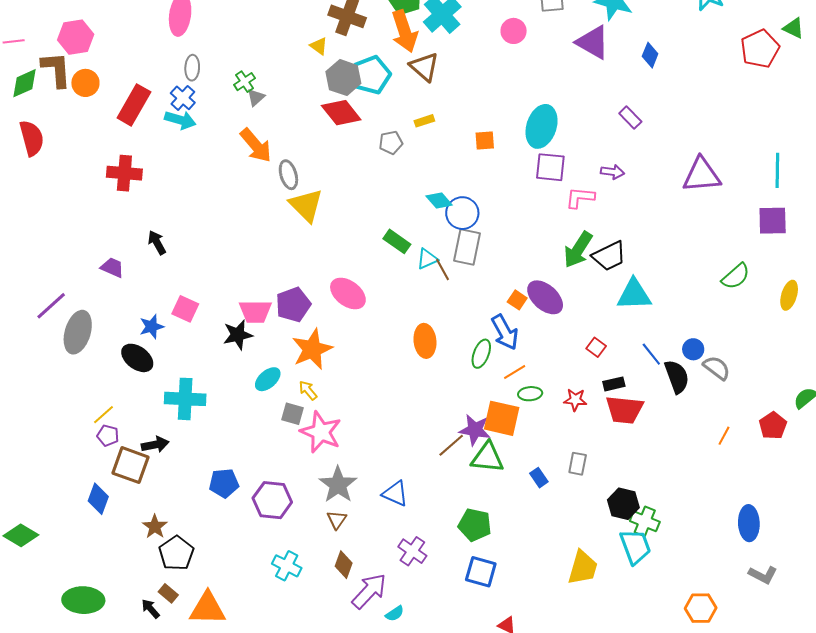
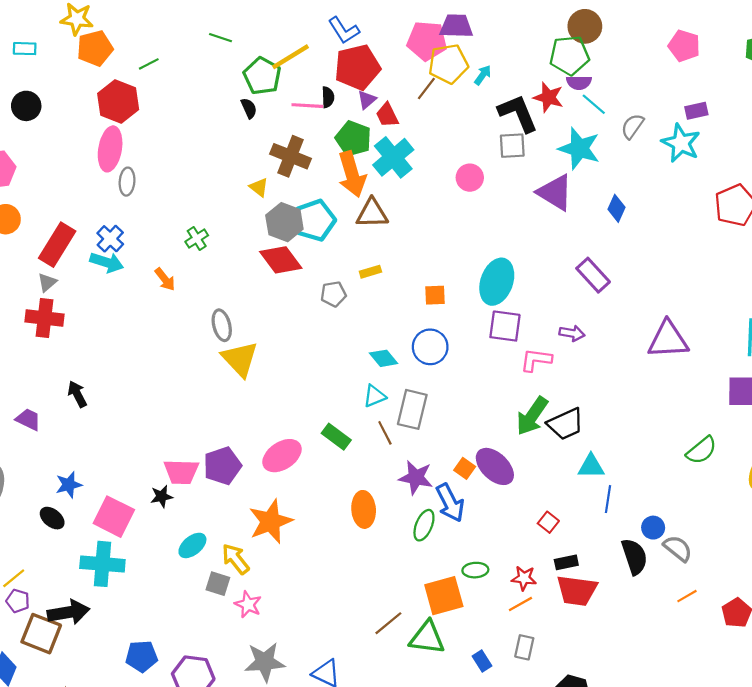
brown triangle: (424, 67) -> (372, 213), turned -44
gray ellipse: (192, 68) -> (127, 182), moved
green cross: (245, 82) -> (197, 239), moved
gray triangle: (256, 97) -> (47, 282), moved
purple rectangle: (630, 118) -> (593, 275), size x1.4
orange arrow: (256, 145) -> (165, 279), moved, size x0.6
blue circle: (462, 213) -> (430, 347), moved
green rectangle: (397, 241) -> (336, 437), moved
cyan triangle: (427, 259) -> (375, 396), moved
pink ellipse: (348, 293) -> (282, 456), turned -72
cyan triangle: (634, 294) -> (591, 466), size x0.7
pink square: (185, 309) -> (114, 517), moved, size x1.4
black star: (238, 335) -> (162, 497), size x0.7
orange star: (312, 349) -> (270, 521), moved
blue line: (651, 354) -> (608, 499), moved, turned 45
black ellipse: (137, 358) -> (52, 518), size x0.7
orange line: (515, 372) -> (520, 604), moved
yellow arrow: (308, 390) -> (236, 559), size x1.4
orange square: (502, 418) -> (444, 596), turned -30
purple star: (475, 430) -> (416, 478), moved
pink star: (321, 432) -> (248, 604), size x0.6
orange line: (724, 436) -> (687, 596), moved, turned 30
black arrow: (155, 445) -> (68, 612), size x1.4
gray star: (338, 485) -> (265, 662), turned 30

